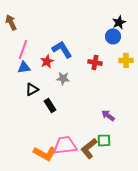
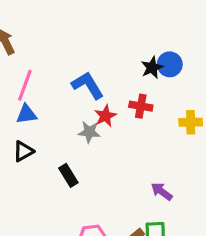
black star: (119, 22) -> (152, 68), moved
yellow cross: (126, 60) -> (191, 122), moved
red star: (47, 61) -> (105, 116), moved
black triangle: (32, 89) -> (23, 151), moved

